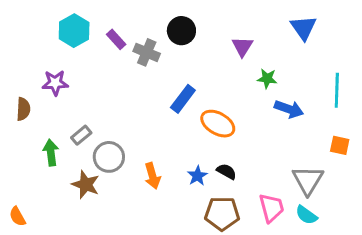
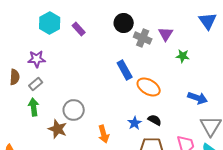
gray cross: (147, 52) -> (143, 38), moved
blue rectangle: (183, 99) -> (125, 70), turned -66
blue arrow: (289, 109) -> (198, 98), moved
gray rectangle: (81, 135) -> (36, 84), moved
orange arrow: (152, 176) -> (104, 134), moved

